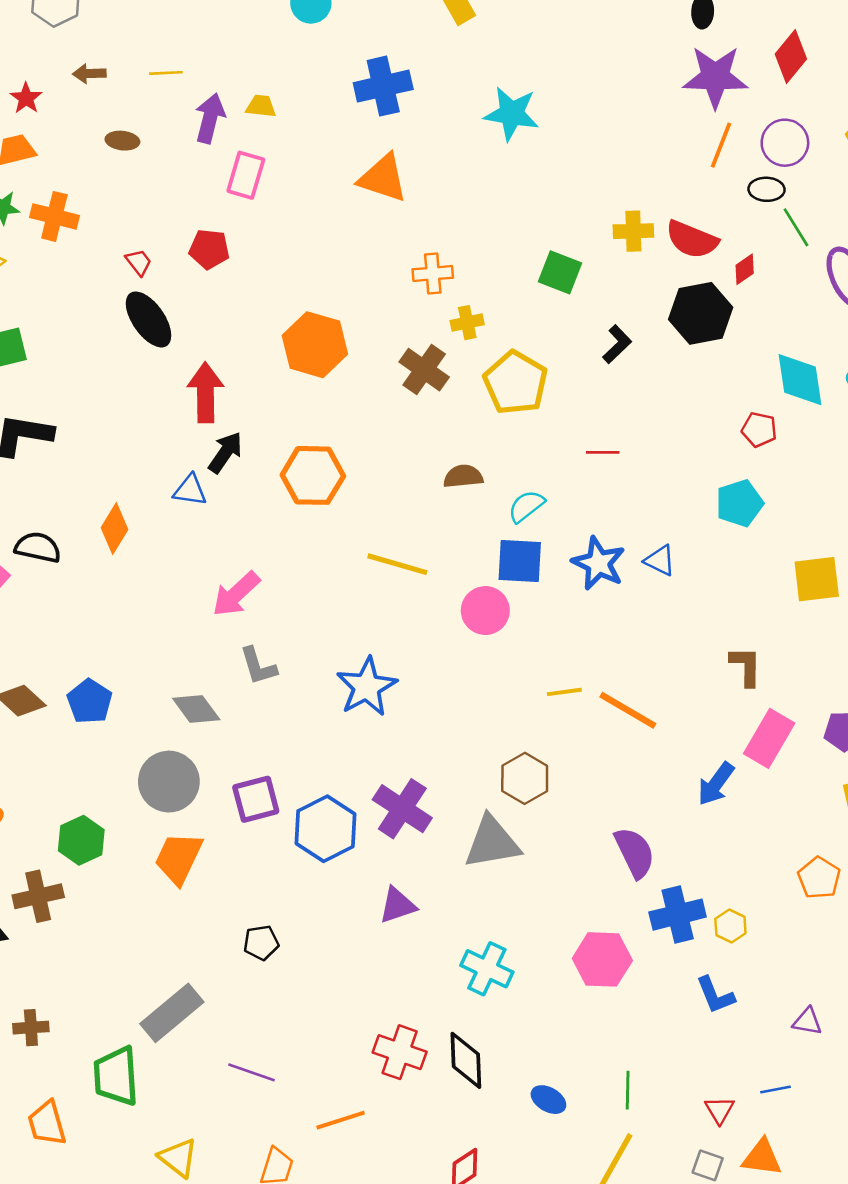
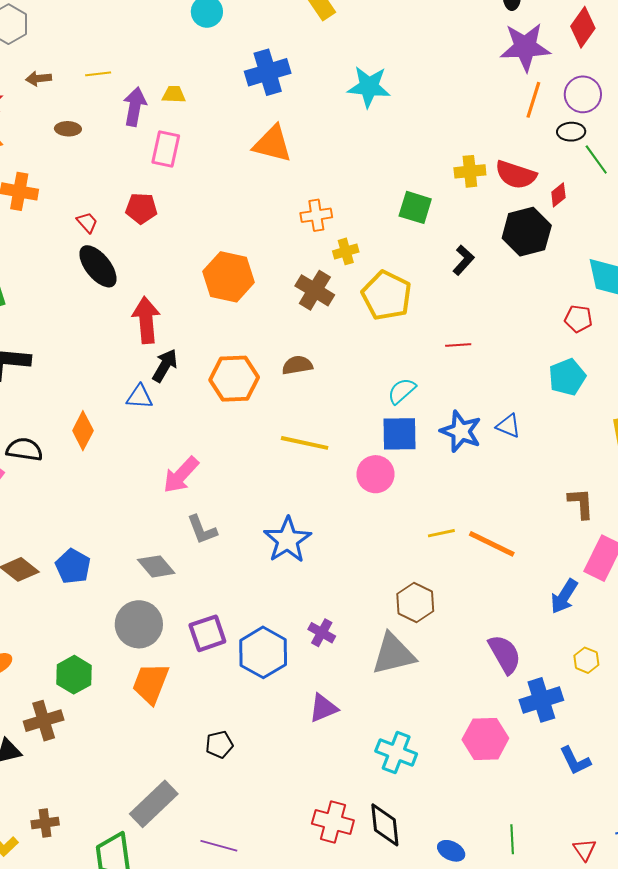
brown semicircle: (463, 476) -> (297, 365), moved
purple cross: (402, 809) -> (322, 633), size x0.6
yellow hexagon: (730, 926) -> (586, 660), moved

